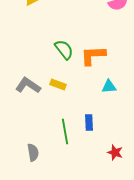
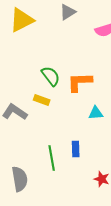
yellow rectangle: (58, 84) -> (42, 100), moved
gray semicircle: (33, 152) -> (20, 179), size x1.4

